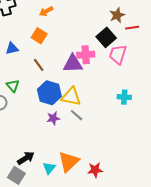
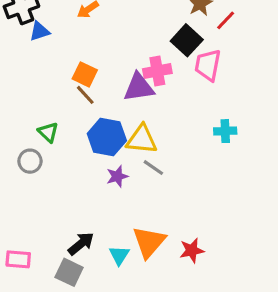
red line: (132, 28) -> (226, 20), turned -32
orange square: (39, 36) -> (85, 74), moved
blue triangle: (12, 49) -> (39, 31), moved

